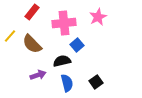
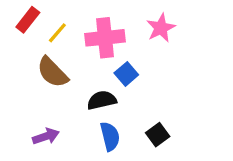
red rectangle: (32, 12) -> (28, 20), moved
yellow line: (10, 36) -> (57, 33), moved
purple arrow: (38, 75) -> (46, 136), moved

